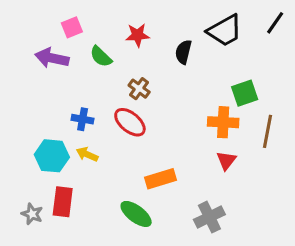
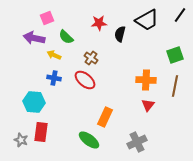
red star: (138, 35) -> (99, 23), moved
green square: (245, 93) -> (175, 55), moved
yellow arrow: (87, 154) -> (54, 55), moved
orange rectangle: (160, 179) -> (105, 117), turned -48

